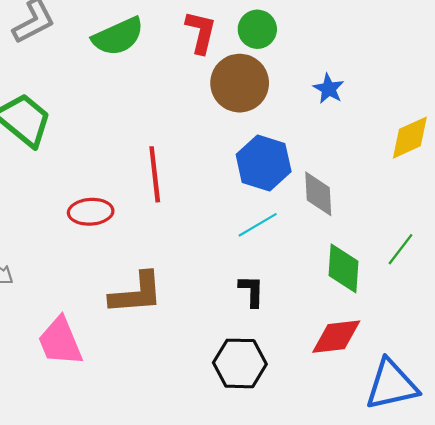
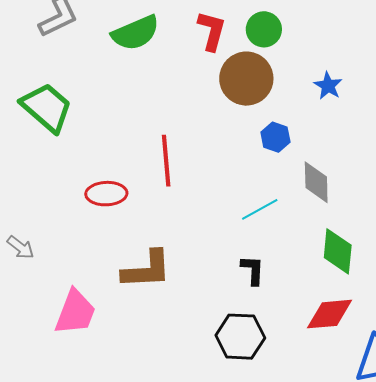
blue hexagon: (264, 163) -> (275, 137), moved, size x0.6
pink trapezoid: (60, 341) -> (75, 312), turned -138

